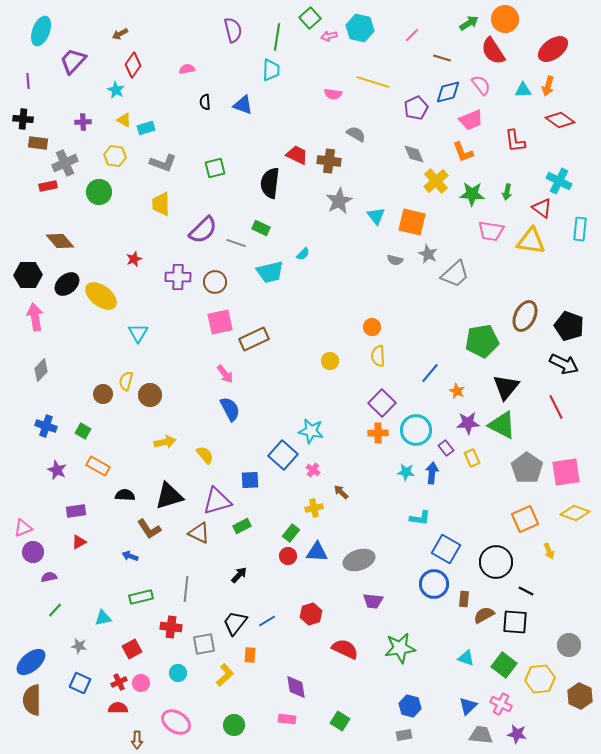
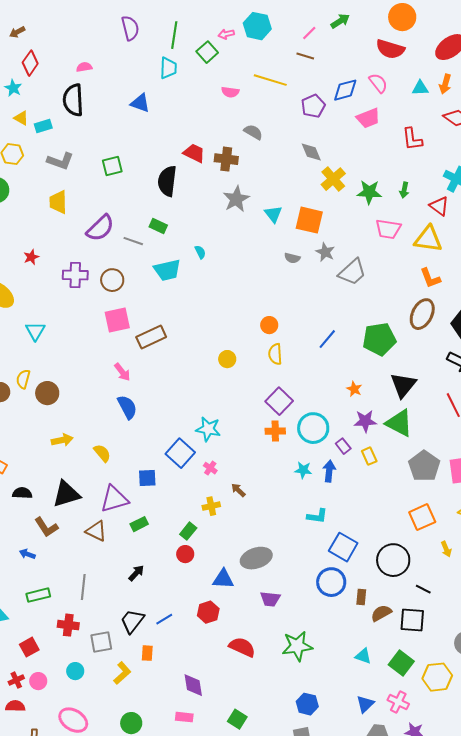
green square: (310, 18) -> (207, 52), moved
green arrow: (469, 23) -> (340, 21), moved
red semicircle: (493, 51) -> (390, 49), turned -40
brown line: (442, 58) -> (305, 56), moved
black semicircle: (205, 102) -> (73, 100), moved, size x2.0
orange L-shape: (463, 152) -> (430, 278), moved
cyan semicircle: (303, 254) -> (200, 252), turned -72
blue line: (430, 373) -> (327, 339), moved
blue triangle: (317, 552) -> (223, 579), moved

